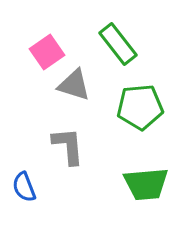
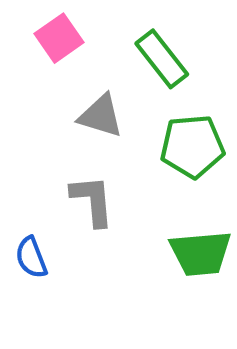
pink square: (47, 52) -> (59, 38), moved

